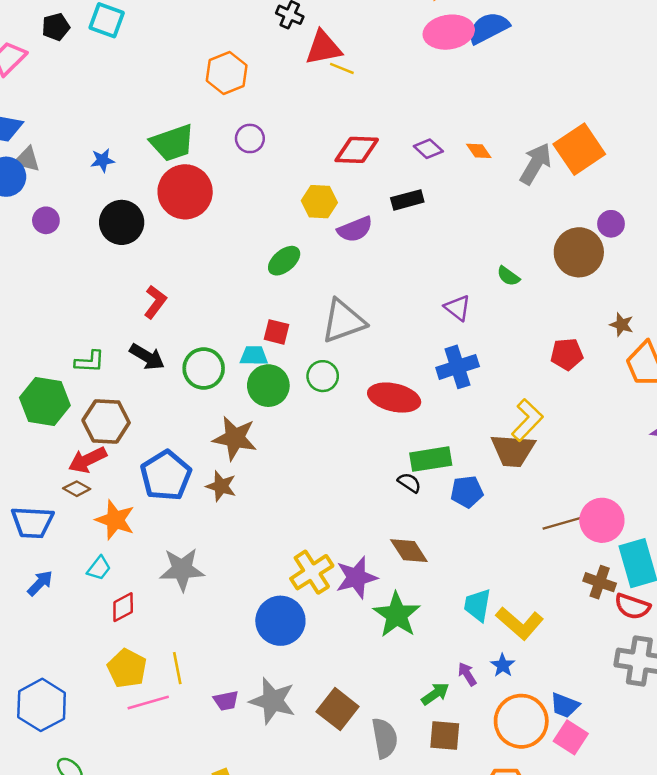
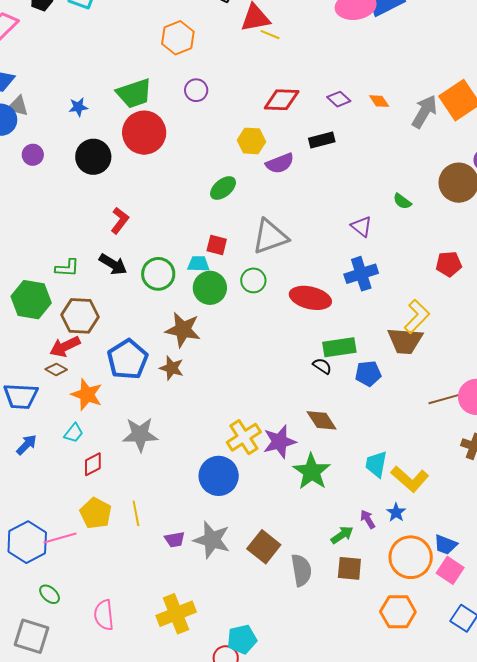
pink line: (148, 703) -> (60, 538), moved

